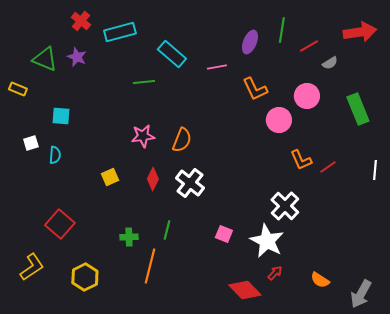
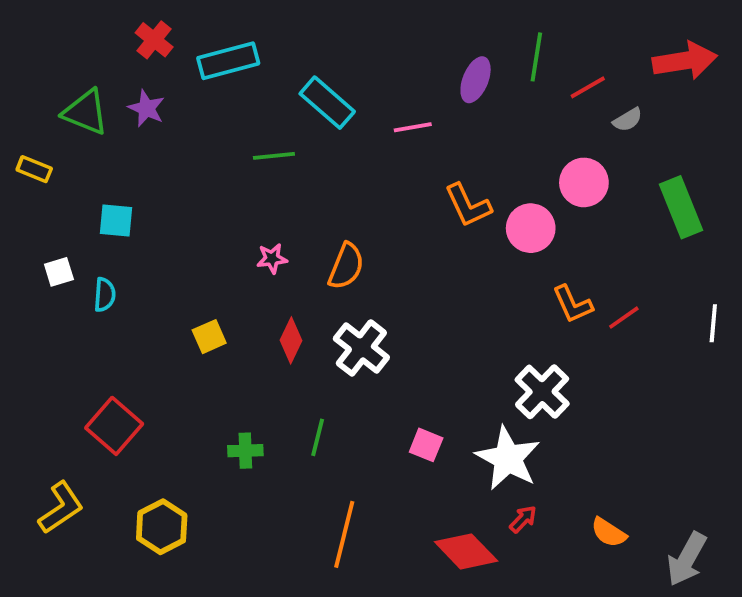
orange L-shape: (255, 89) -> (468, 205), moved
pink star: (143, 136) -> (272, 259), size x0.7
orange line: (150, 266) -> (344, 534), moved

